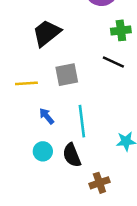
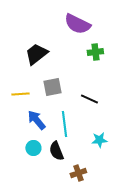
black line: (113, 62) -> (89, 99), moved
blue arrow: (47, 116) -> (36, 120), size x1.5

